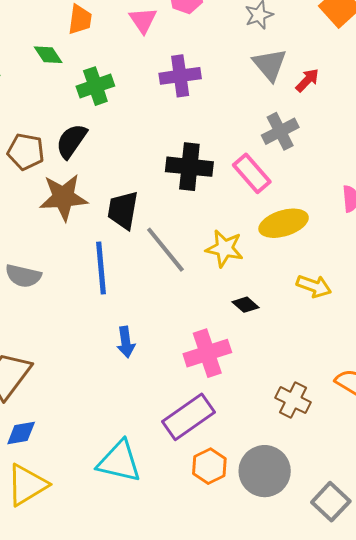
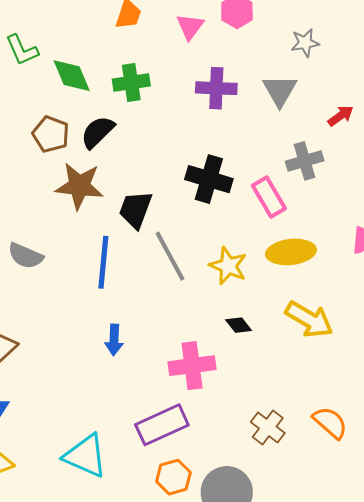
green diamond: (48, 55) -> (72, 76), moved, size x1.4
gray triangle: (270, 65) -> (280, 91), moved
yellow arrow: (314, 286) -> (309, 319), size x1.4

